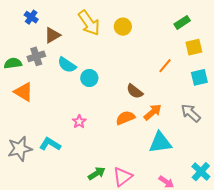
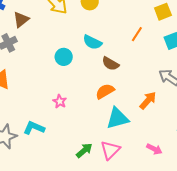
cyan semicircle: (67, 65) -> (92, 42), moved
orange arrow: (153, 112) -> (148, 100), moved
cyan triangle: (160, 143) -> (117, 118), moved

